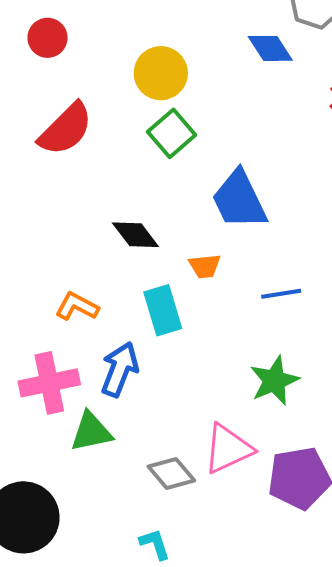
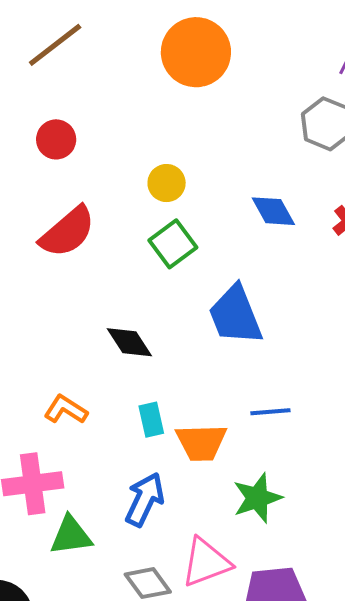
blue diamond: (270, 48) -> (273, 211), moved
yellow circle: (161, 73) -> (167, 183), size x0.7
orange trapezoid: (205, 266) -> (201, 442), moved, size x1.6
cyan rectangle: (163, 310) -> (151, 420), size x0.7
blue arrow: (120, 369) -> (145, 499), moved

